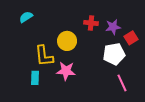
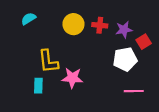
yellow circle: (67, 41) -> (73, 24), moved
pink line: (122, 83) -> (134, 91), turned -66

